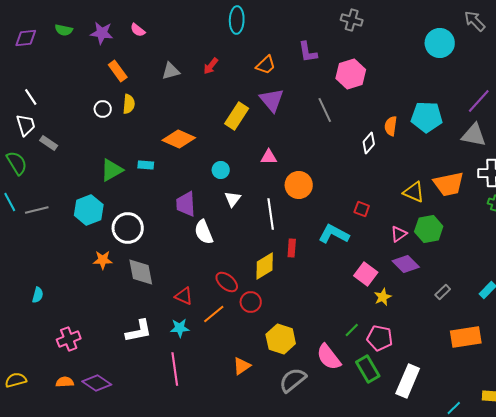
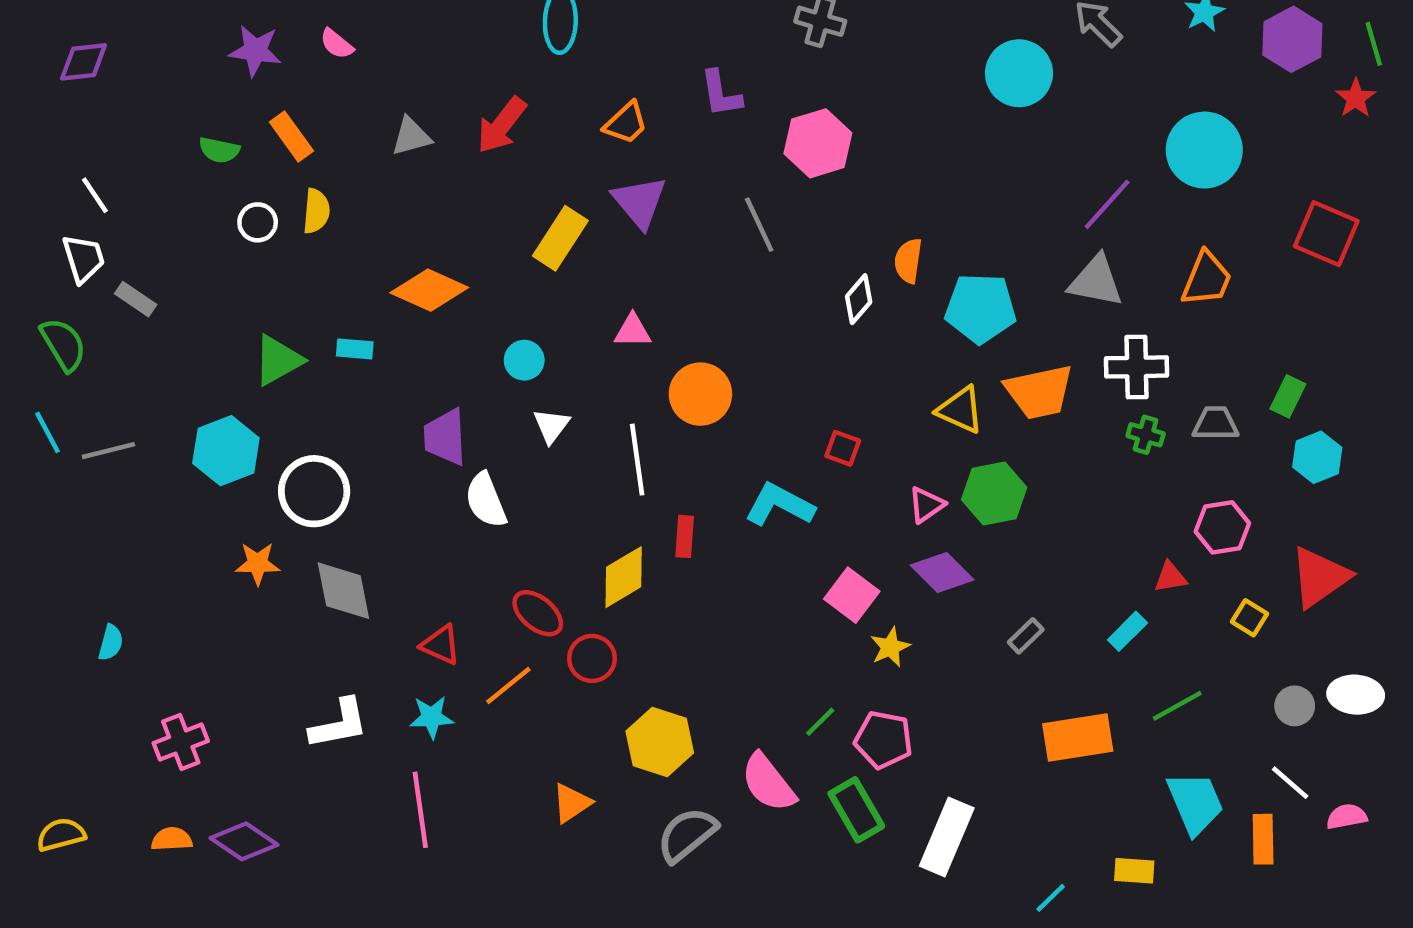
green semicircle: (64, 30) -> (219, 150), moved
red arrow: (211, 66) -> (502, 125), size x1.5
cyan pentagon: (427, 117) -> (981, 308), moved

